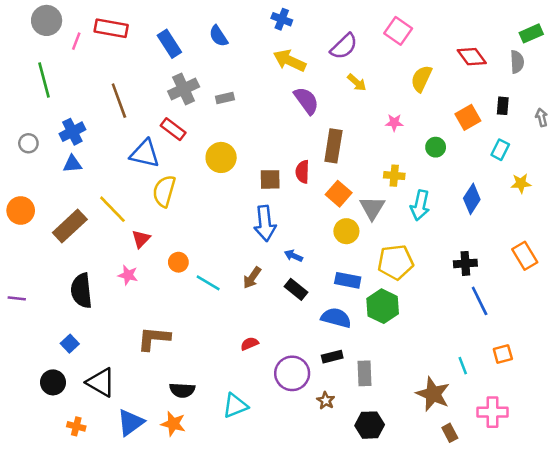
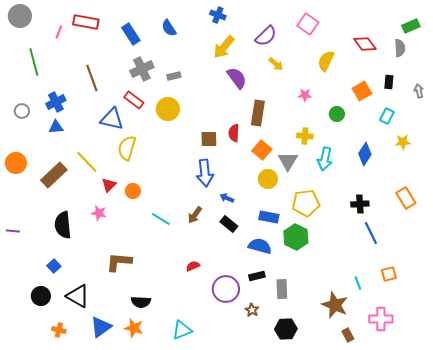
gray circle: (47, 20) -> (20, 16), moved
yellow arrow: (290, 61) -> (224, 47), turned -75
yellow circle: (221, 157) -> (168, 109), moved
orange circle: (178, 262) -> (133, 191), moved
cyan triangle: (235, 406) -> (182, 330), moved

